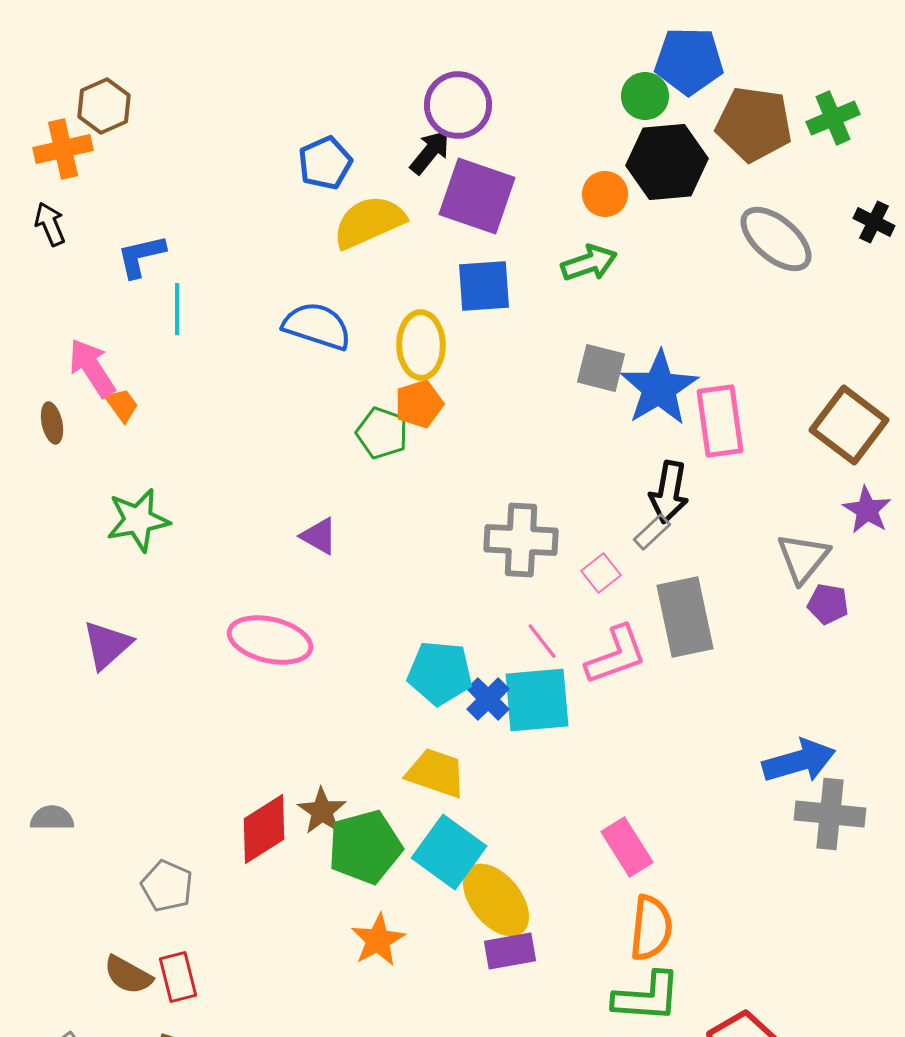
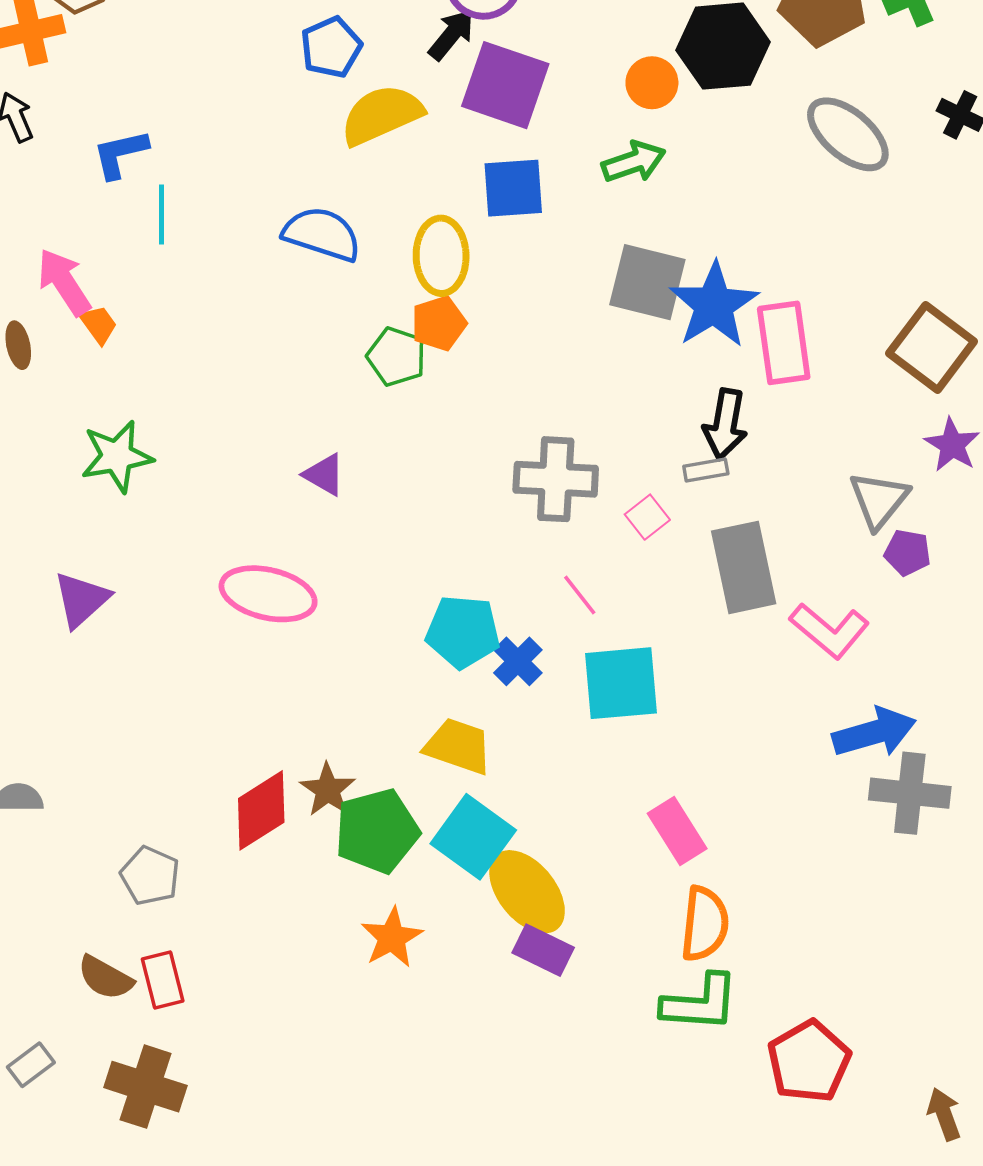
gray square: (601, 368) -> (647, 282), size x1.4
gray rectangle: (652, 532) -> (706, 470), turned 33
pink L-shape: (616, 655) -> (830, 630), moved, turned 60
cyan square: (537, 700) -> (621, 683), moved
purple rectangle: (510, 951) -> (543, 950), turned 36

